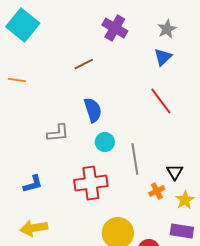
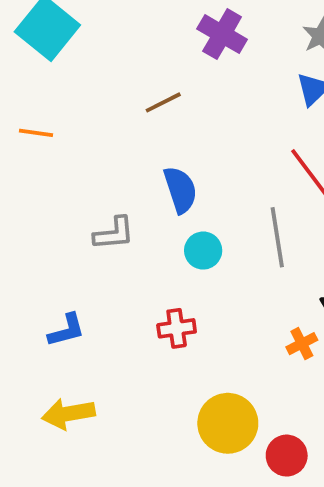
gray line: (135, 159) -> (277, 237), moved
red cross: (91, 183) -> (177, 328), size x0.6

